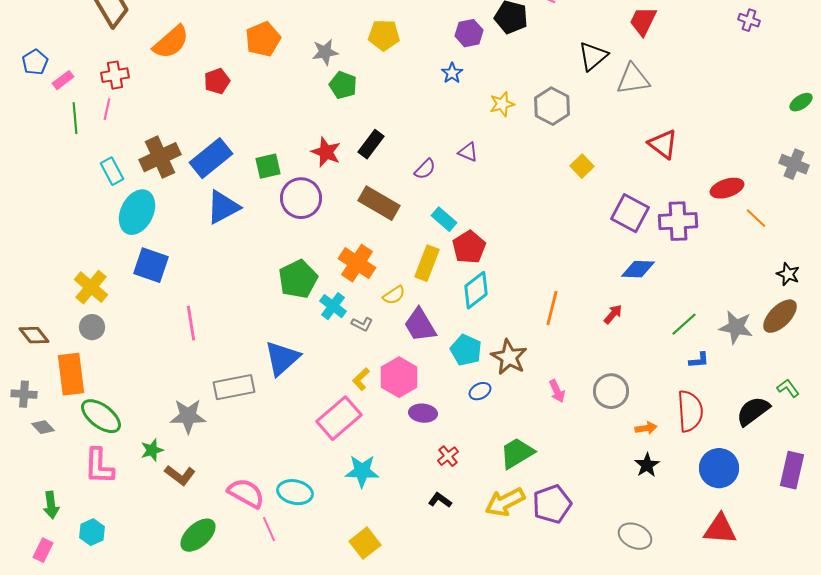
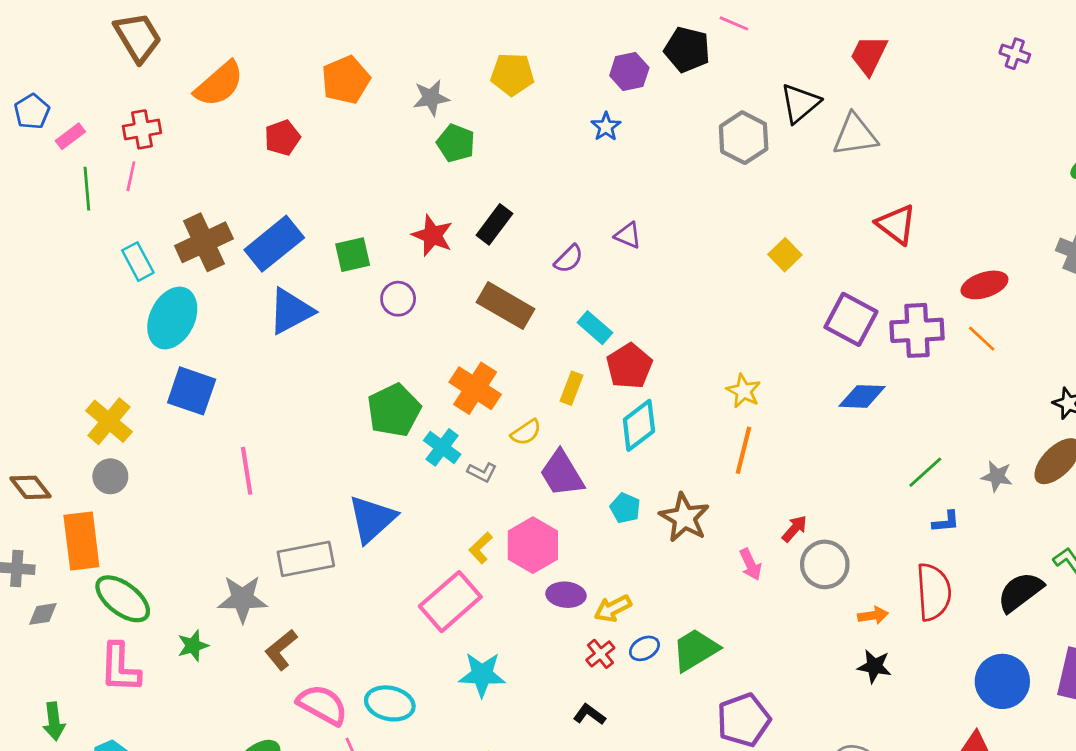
yellow star: (502, 104) -> (744, 391), moved, turned -30
gray hexagon: (552, 106) -> (744, 138), moved
purple circle: (301, 198) -> (398, 299), size x0.6
orange line: (756, 218) -> (982, 339), moved
yellow rectangle: (427, 263) -> (571, 388), size x0.7
red arrow: (613, 314) -> (795, 529), moved
gray star: (736, 327) -> (997, 476), size x0.7
cyan pentagon: (466, 350) -> (625, 508), size x0.7
blue ellipse: (480, 391) -> (644, 648), moved
gray diamond: (43, 427) -> (43, 614), turned -55
black star: (647, 465) -> (874, 666), turned -30
blue circle: (719, 468) -> (1002, 681), moved
brown L-shape: (180, 475) -> (281, 650), moved, turned 104
yellow arrow: (505, 502) -> (613, 608), moved, size x0.7

